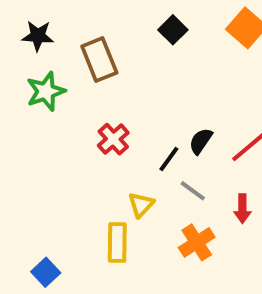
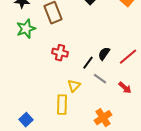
red cross: (113, 139) -> (60, 53), turned -35
red arrow: (242, 209) -> (125, 88), turned -48
orange cross: (197, 242) -> (103, 118), moved

